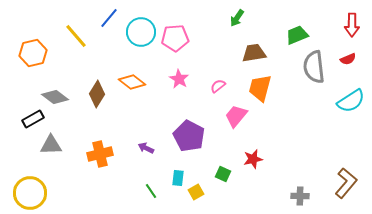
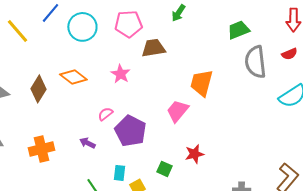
pink pentagon: (175, 38) -> (128, 24), moved
brown trapezoid: (254, 53) -> (153, 48), moved
pink semicircle: (218, 86) -> (105, 114), moved

